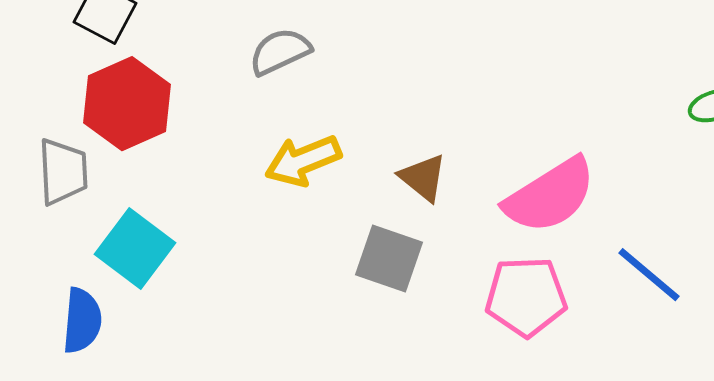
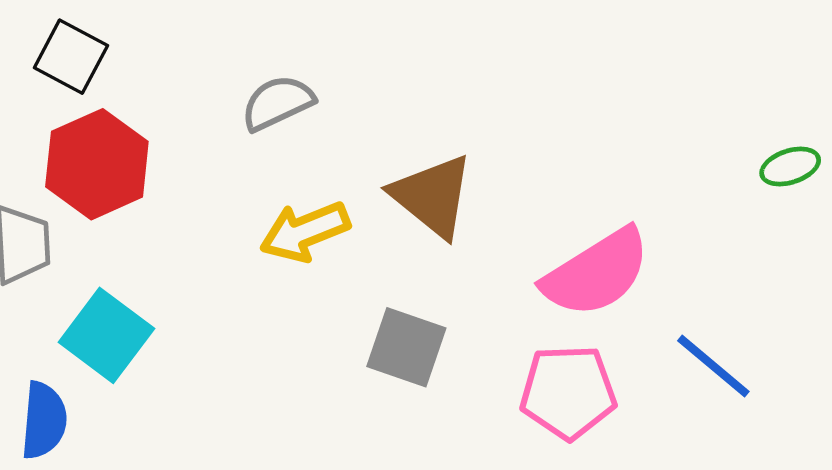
brown triangle: (423, 178) -> (432, 196), moved, size x1.5

